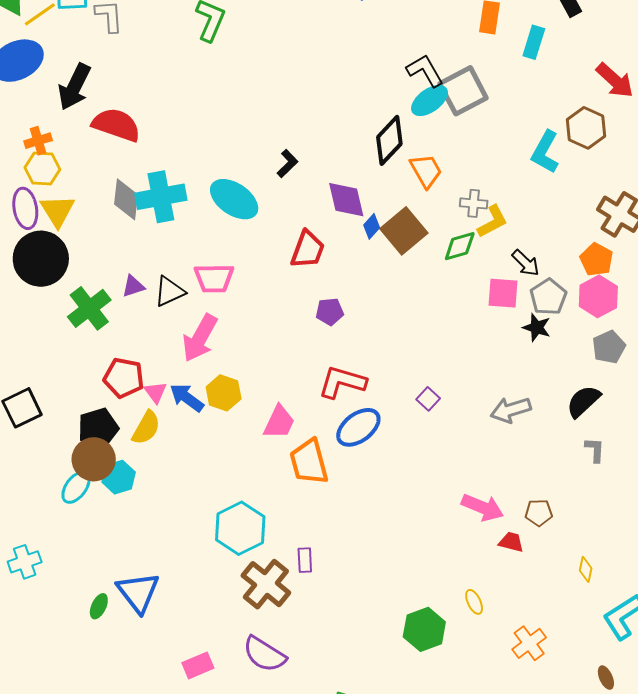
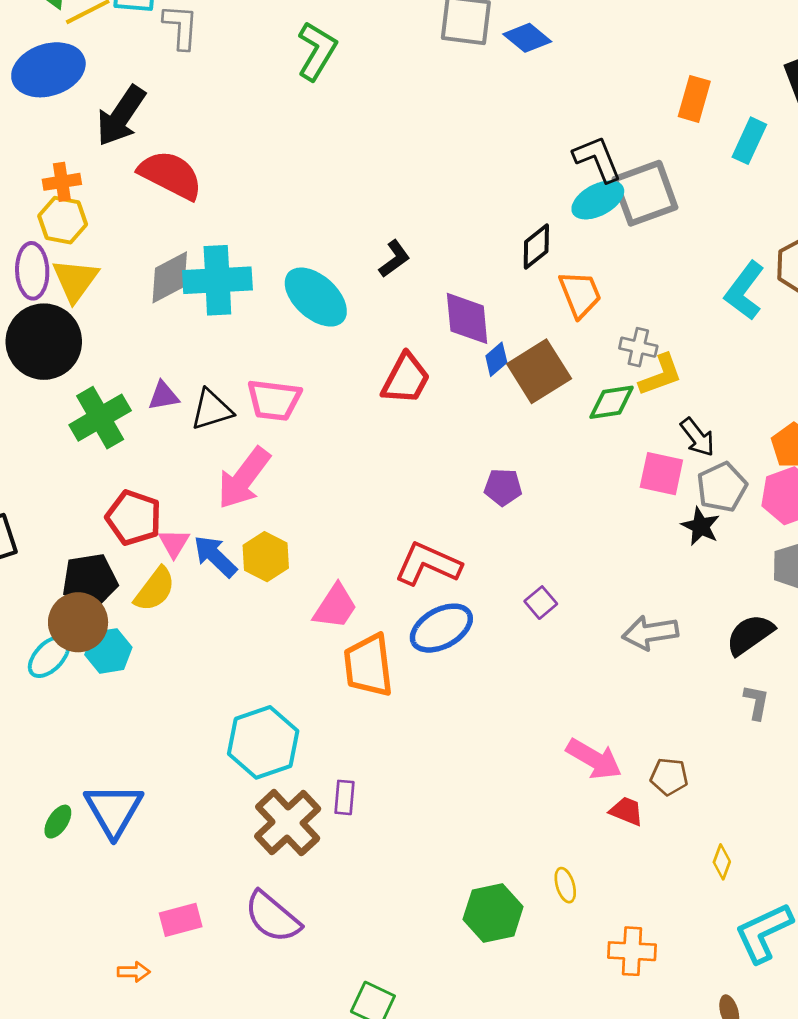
black diamond: (389, 140) -> (536, 247), size x0.7
gray diamond: (126, 199) -> (170, 277), turned 48
purple pentagon: (330, 312) -> (503, 487), moved
orange cross: (529, 643) -> (632, 951), turned 32

